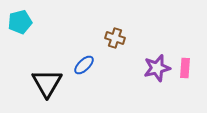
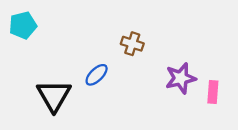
pink rectangle: (185, 68) -> (213, 92), moved

